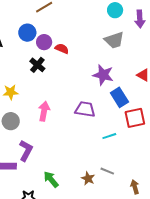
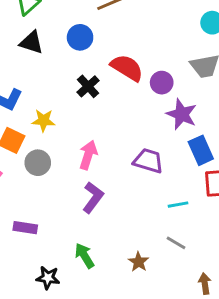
purple circle: (44, 42) -> (162, 83), moved
red semicircle: (62, 49) -> (127, 68), size x1.6
purple L-shape: (26, 151) -> (93, 197), moved
gray line: (107, 171) -> (176, 243), moved

